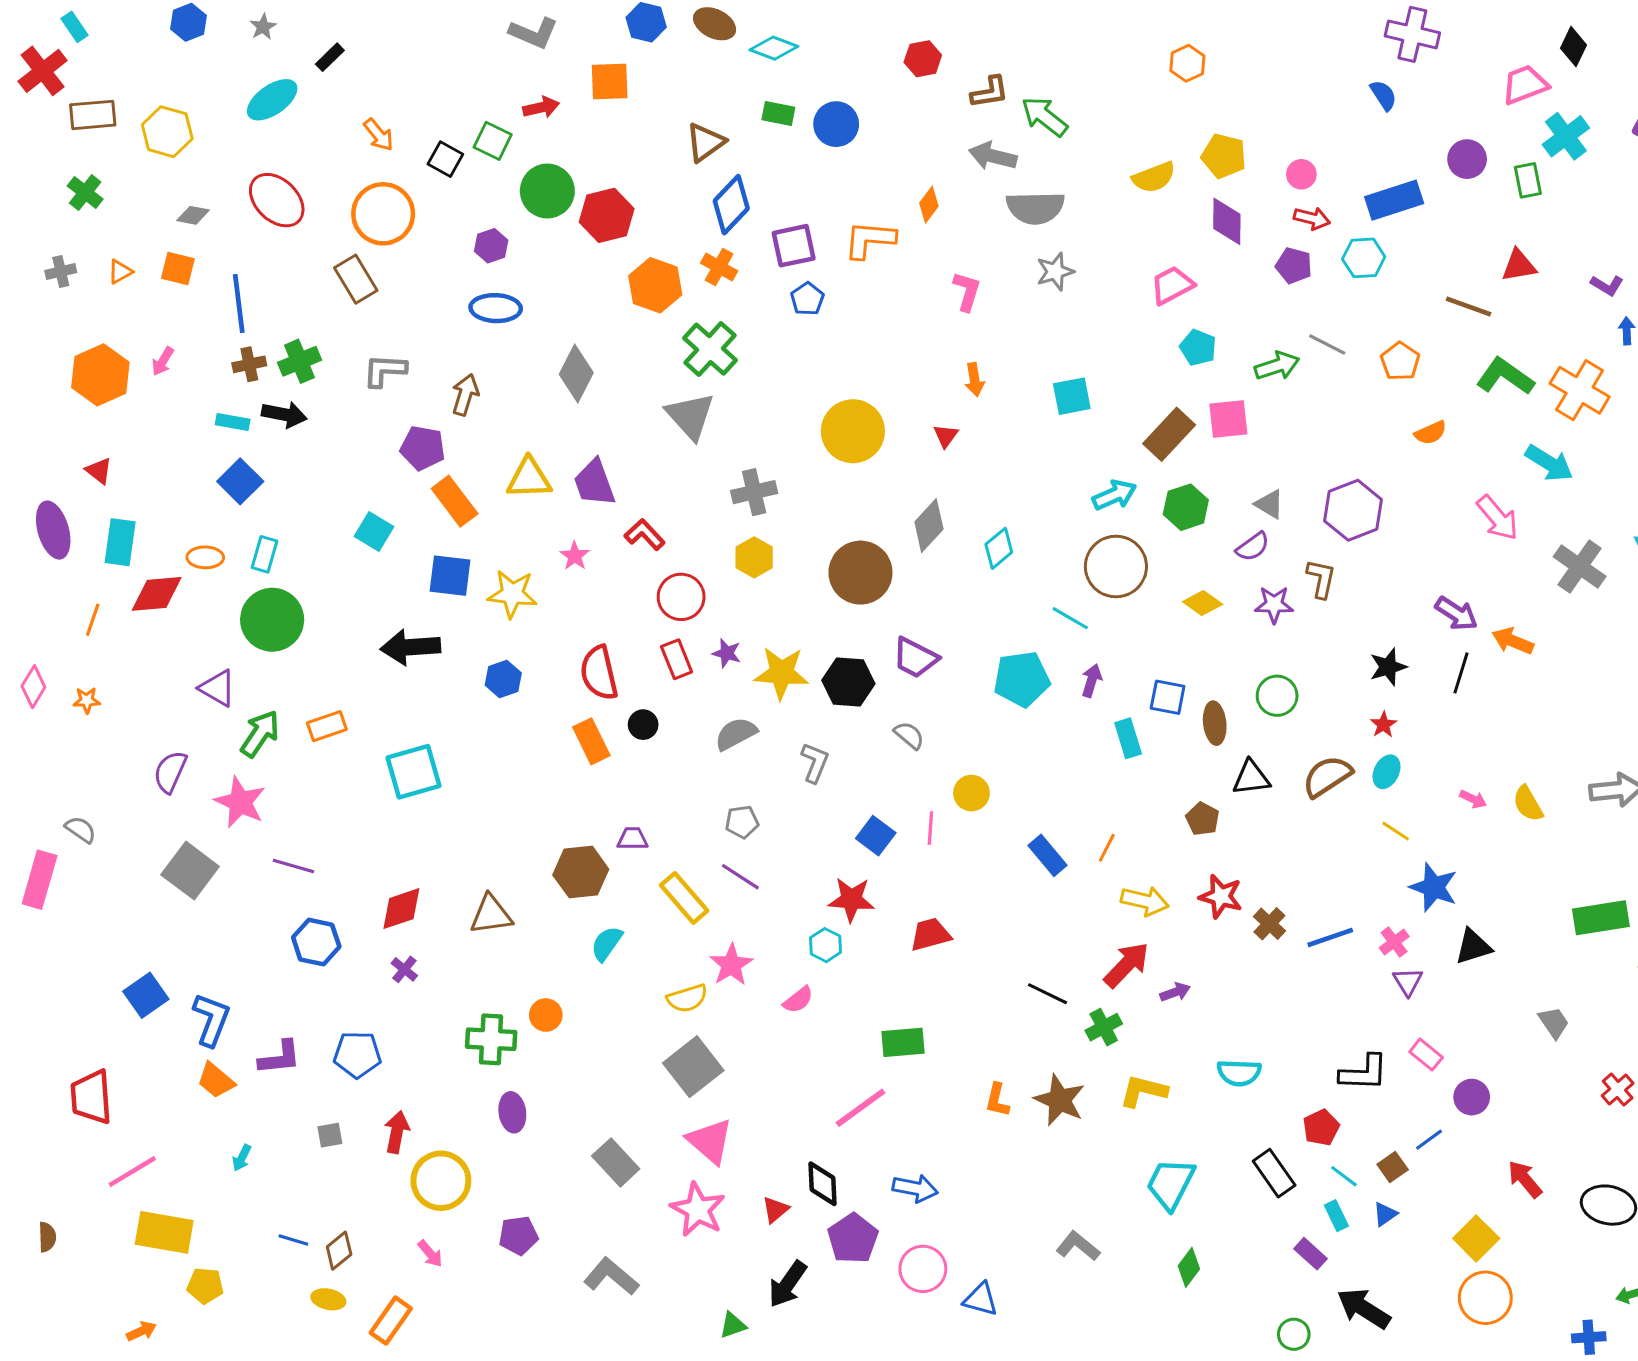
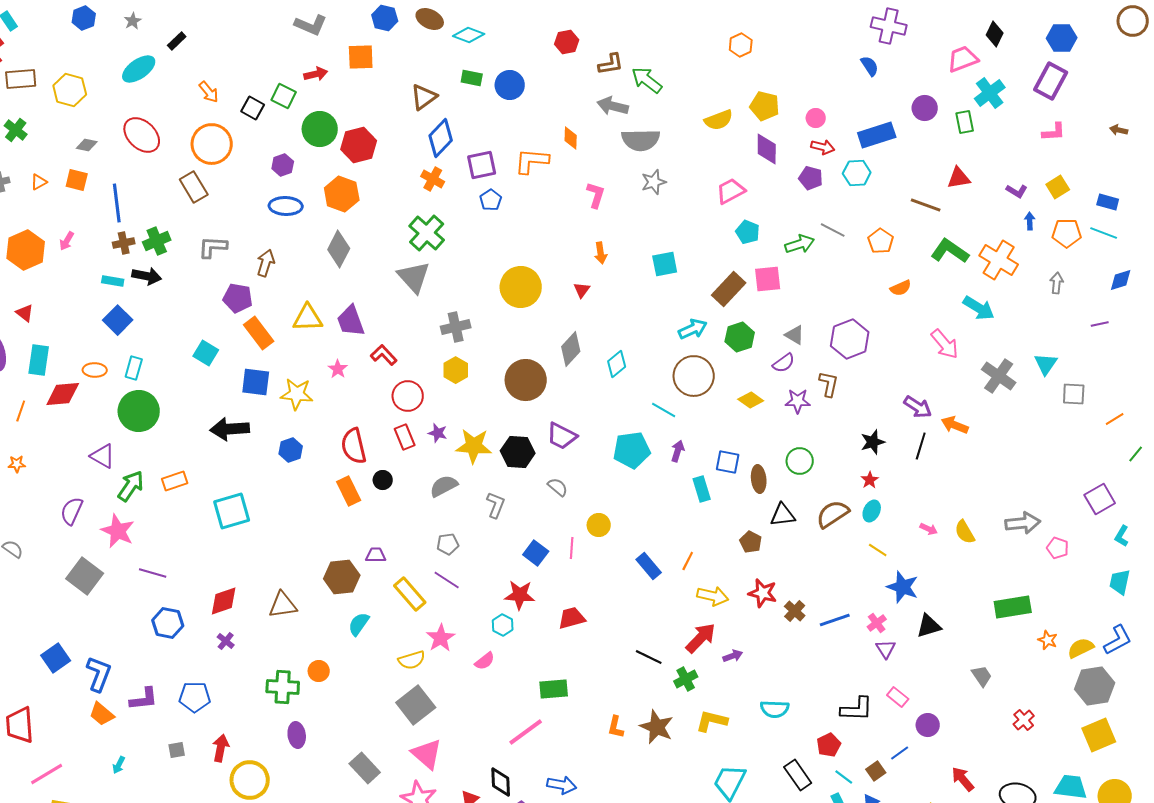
orange diamond: (929, 205) -> (571, 138), turned -35
orange hexagon: (655, 285) -> (342, 194), moved

